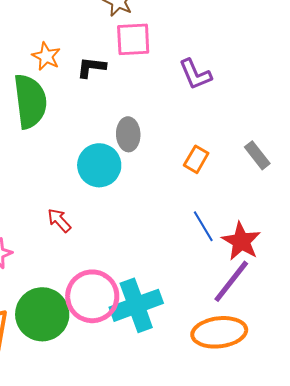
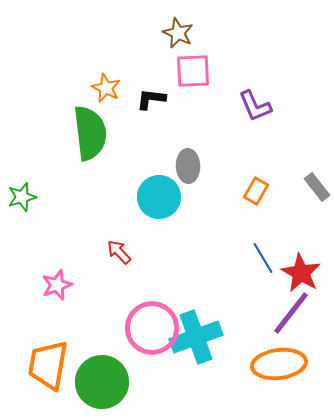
green circle: (42, 314) -> (102, 382), moved

